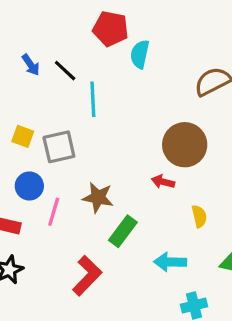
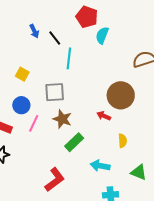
gray square: (59, 147) -> (55, 92), moved
red L-shape: (87, 276) -> (55, 180), moved

